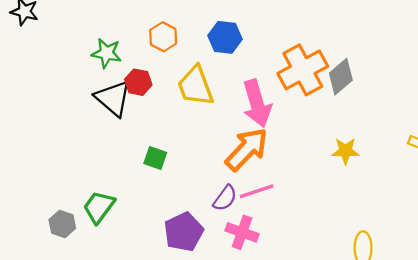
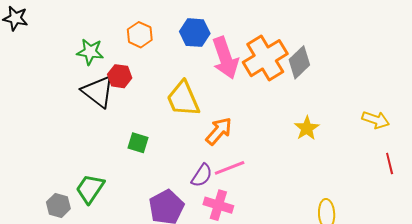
yellow trapezoid: (196, 86) -> (183, 99), moved
pink arrow: (257, 103) -> (225, 58), moved
orange arrow: (247, 149) -> (219, 131), size x0.7
yellow star: (346, 151) -> (307, 128), turned -30

